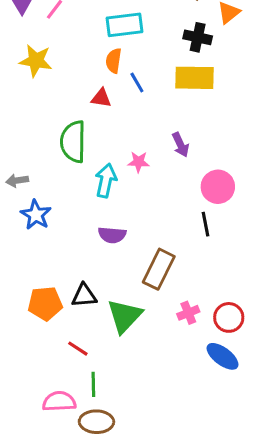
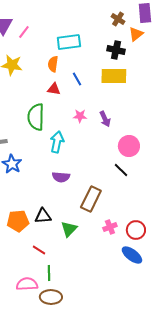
orange semicircle: (114, 61) -> (53, 64), moved
pink star: (138, 162) -> (80, 116), moved
black line: (205, 224) -> (121, 170), turned -35
green triangle: (124, 316) -> (69, 229), size x0.7

